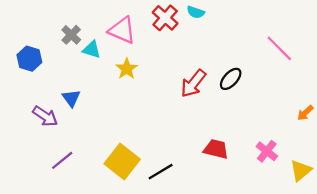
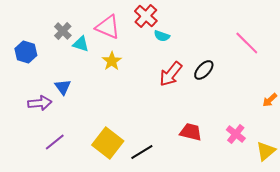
cyan semicircle: (196, 12) -> (162, 36), moved
purple arrow: (45, 116) -> (40, 103), turned -40

